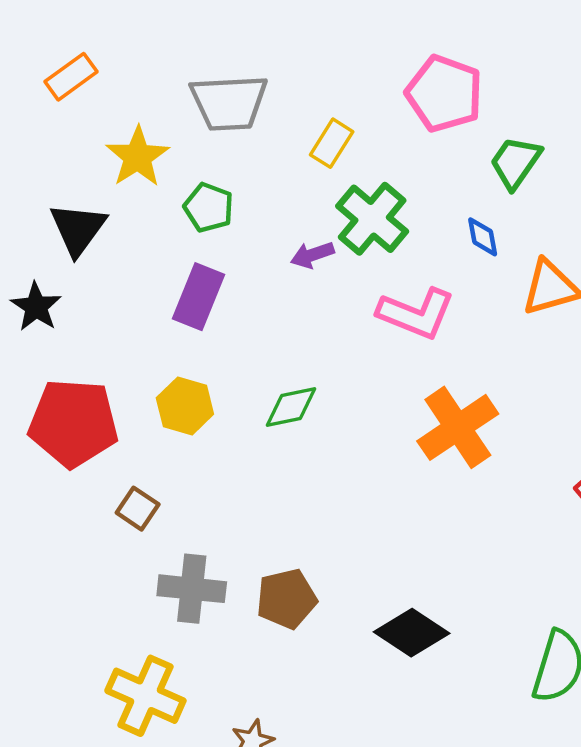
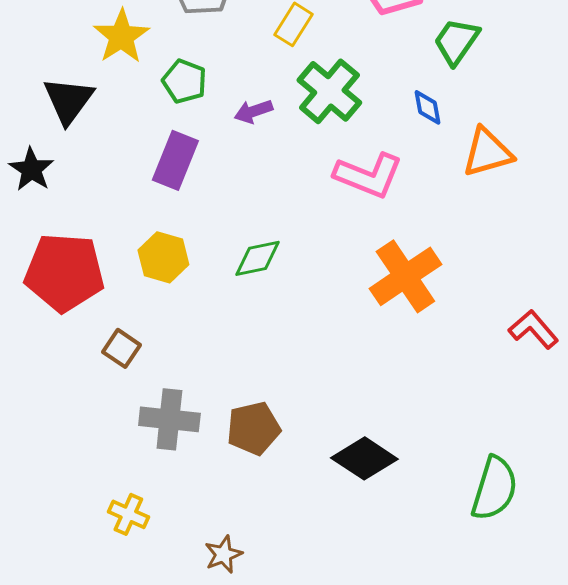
purple arrow: (312, 255) -> (253, 111), moved
yellow cross: (145, 696) -> (128, 514), size x0.6

